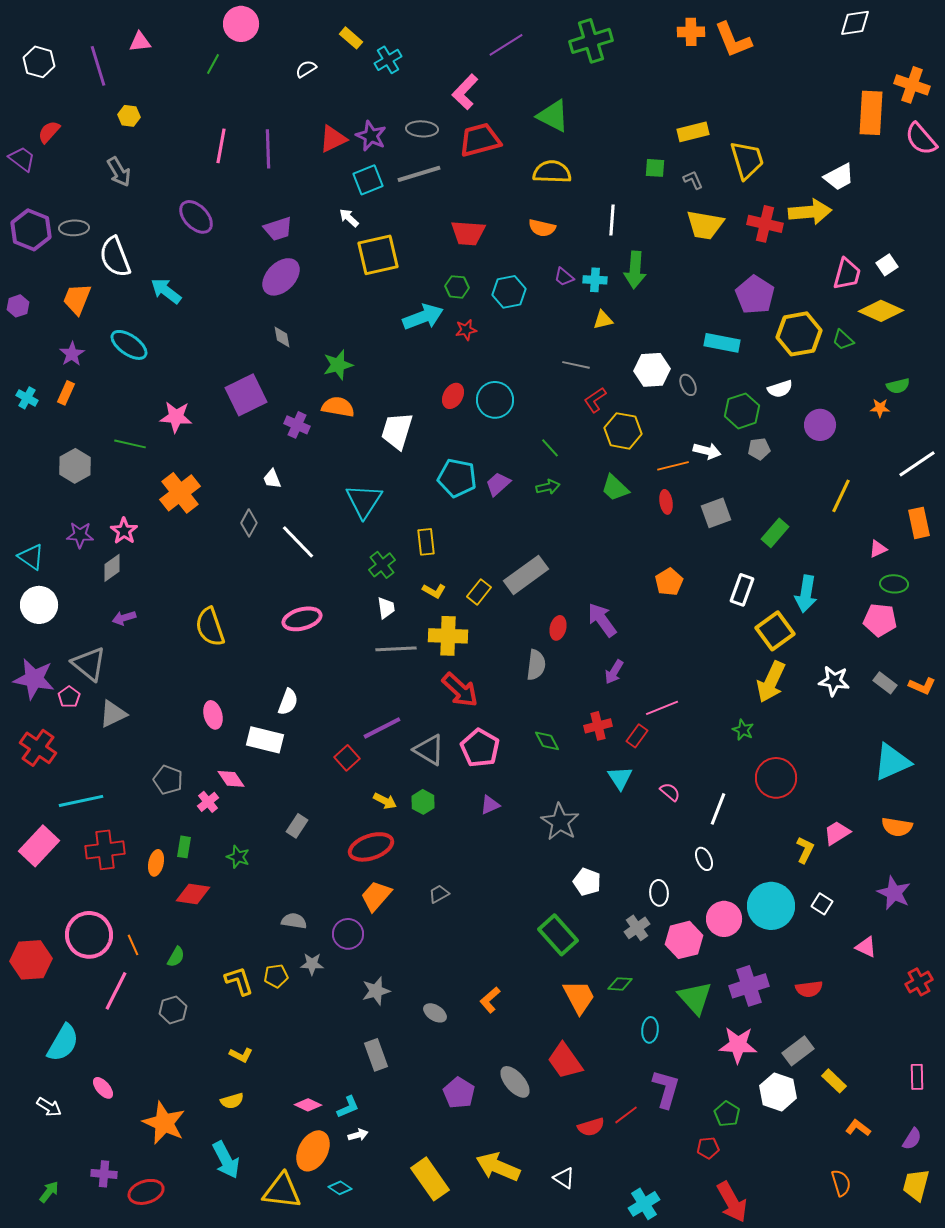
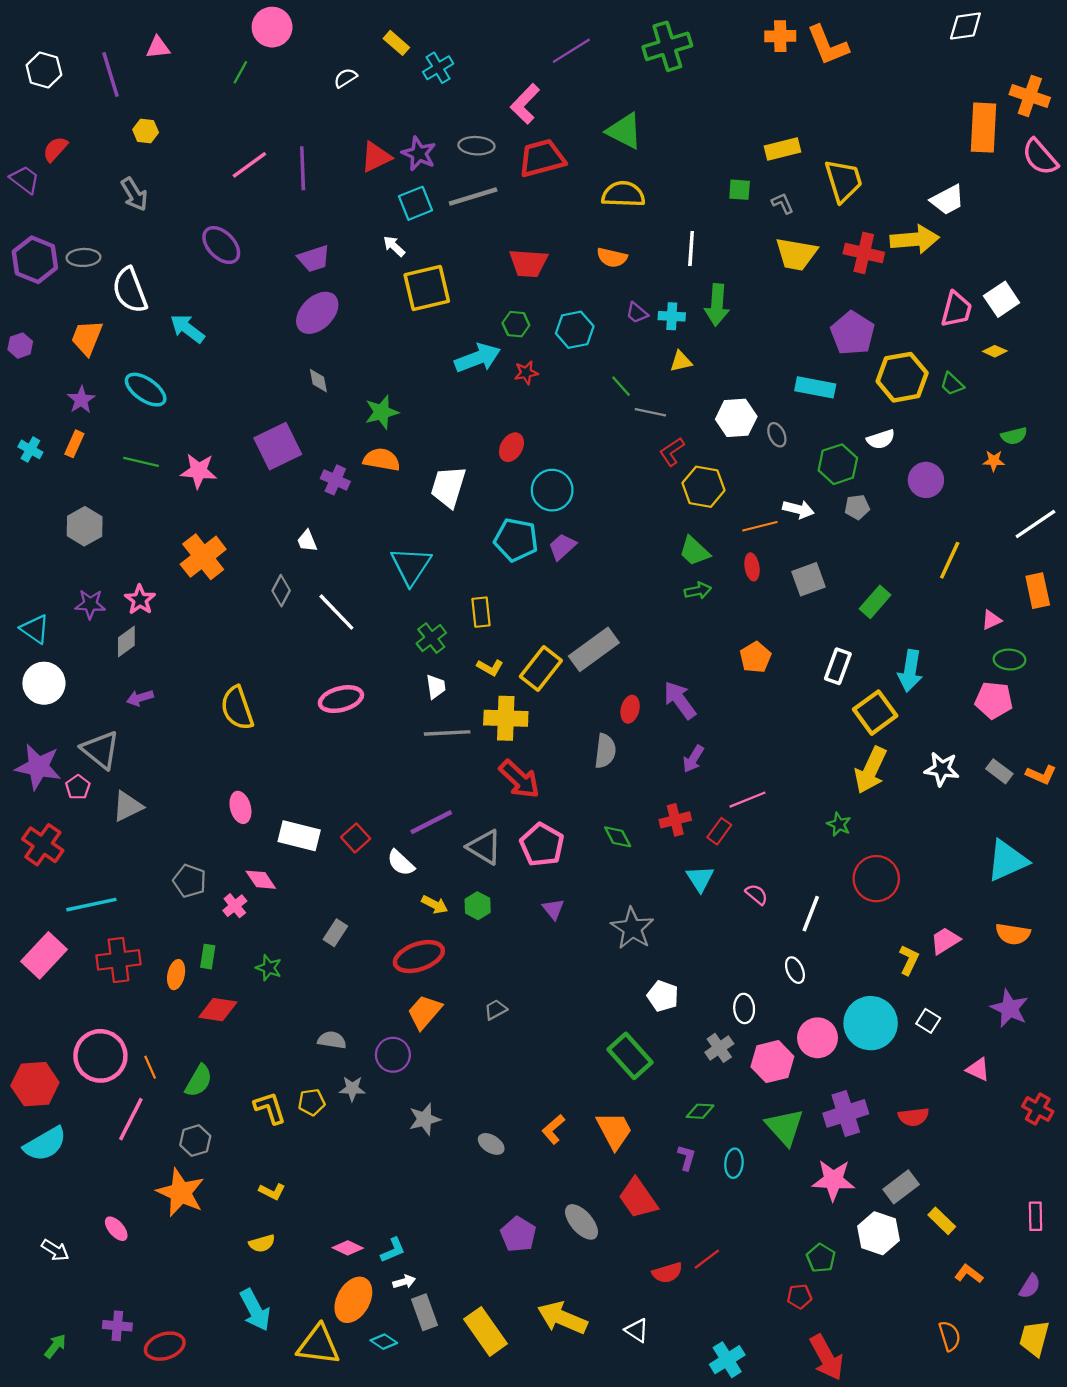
pink line: (221, 146) -> (249, 165), turned 44
white square: (887, 265) -> (1002, 299), size x1.4
yellow diamond: (881, 311) -> (995, 351), size x0.5
cyan circle: (495, 400) -> (552, 490), moved
green line: (130, 444) -> (141, 462), moved
green line: (550, 448) -> (621, 386), moved
green arrow: (548, 487) -> (698, 591), moved
yellow rectangle: (479, 592) -> (541, 669), size x1.5
white semicircle: (288, 702) -> (401, 863), moved, turned 112
red square: (347, 758) -> (356, 838), moved
purple triangle: (490, 805) -> (553, 909), turned -45
green semicircle: (176, 957) -> (199, 1081), size x1.4
red cross: (919, 982) -> (1038, 1109), turned -32
orange trapezoid: (579, 997) -> (614, 1130), moved
cyan semicircle: (63, 1043) -> (45, 1144), moved, turned 30
gray rectangle: (376, 1055) -> (425, 1312), moved
purple L-shape: (666, 1089) -> (687, 1158), moved, size x0.6
orange star: (164, 1123) -> (181, 1193), moved

